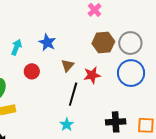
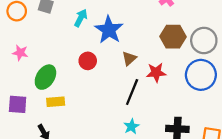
blue star: (47, 43) -> (109, 30), size x1.4
cyan arrow: (16, 47) -> (81, 18), moved
cyan star: (67, 125) -> (131, 126), moved

